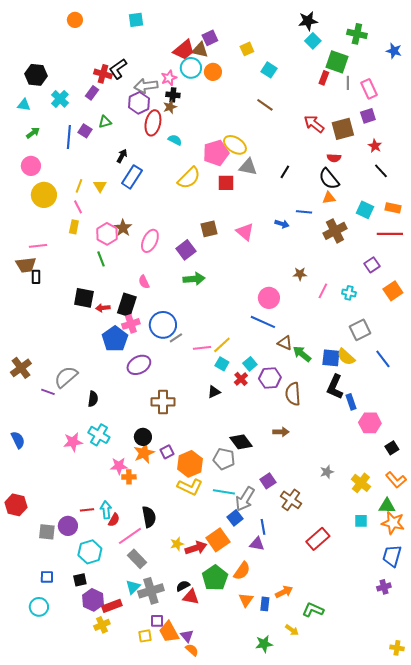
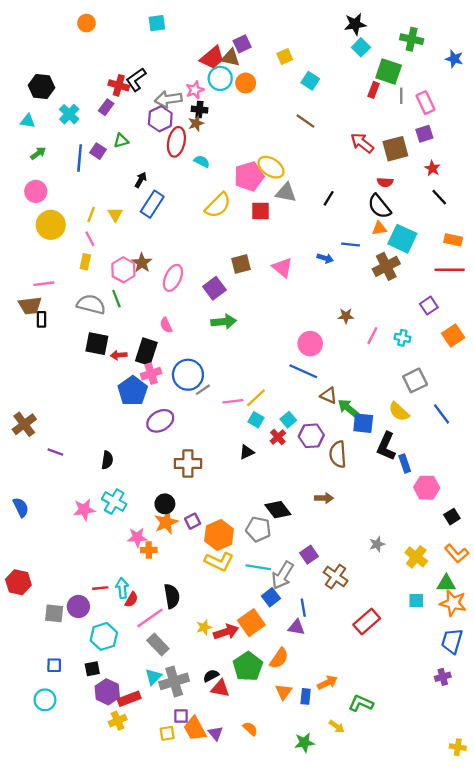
cyan square: (365, 210) -> (402, 239), moved, size x1.4
blue square: (331, 358) -> (363, 423), moved
gray semicircle: (66, 377) -> (91, 304), moved, turned 55
orange semicircle: (192, 650) -> (250, 729), moved

